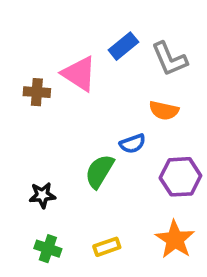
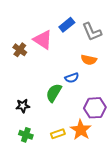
brown cross: (37, 92) -> (20, 50), turned 32
purple hexagon: (180, 177) -> (95, 108), moved
orange star: (175, 239) -> (81, 130), moved

